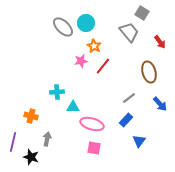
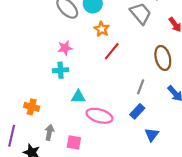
pink star: (81, 61) -> (65, 48), moved
cyan cross: (57, 92) -> (61, 70), moved
gray line: (129, 98) -> (141, 87), turned -32
pink square: (94, 148) -> (74, 142), moved

